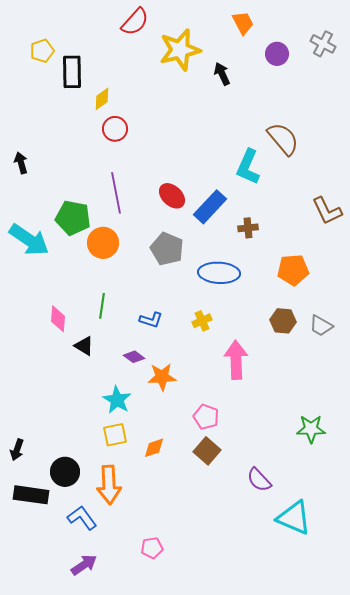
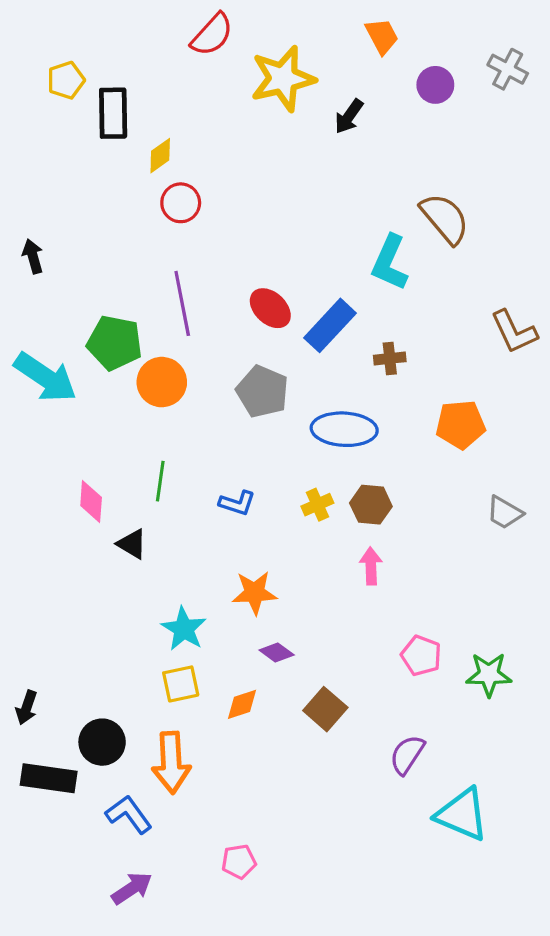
black arrow: (222, 74) -> (349, 116), turned -120
brown hexagon: (283, 321) -> (371, 505), moved
purple diamond: (134, 357) -> (277, 652), moved
pink arrow: (236, 360) -> (371, 566), size x0.6
pink pentagon: (206, 417) -> (421, 656), moved
purple semicircle: (259, 480) -> (407, 755), turned 76

